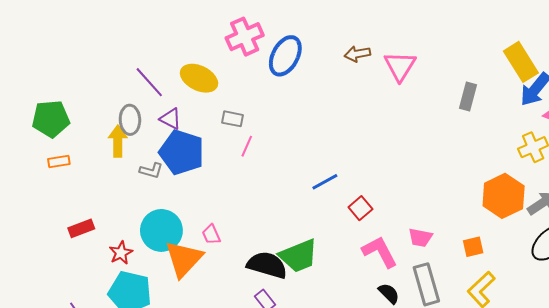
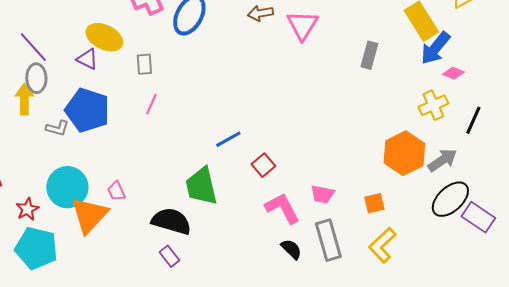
purple line: (149, 82) -> (33, 47), moved
purple triangle: (171, 119) -> (87, 59), moved
gray rectangle: (233, 119) -> (144, 64), moved, turned 75
green trapezoid: (299, 256) -> (201, 186), moved, turned 99

